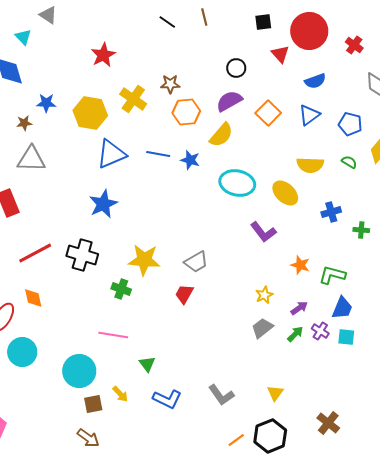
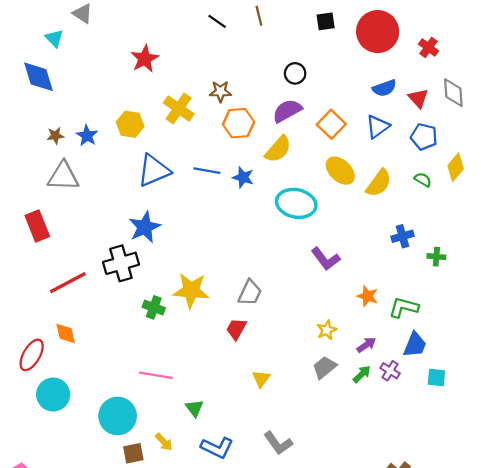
red triangle: (280, 54) -> (418, 98), moved
blue star: (46, 103) -> (87, 136), moved, turned 30
yellow hexagon: (90, 113) -> (130, 124), size x0.7
yellow semicircle: (310, 165) -> (379, 183), turned -56
yellow ellipse: (285, 193) -> (340, 171), moved
black cross: (82, 255) -> (121, 263), moved, turned -32
gray trapezoid: (196, 262) -> (250, 293), turned -35
green cross: (121, 289) -> (154, 307), moved
cyan square: (346, 337) -> (436, 378), moved
yellow triangle: (275, 393) -> (261, 379), moved

